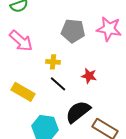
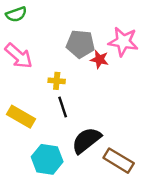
red star: (89, 76) -> (99, 59), moved
black line: (58, 84) -> (63, 107), turned 30

